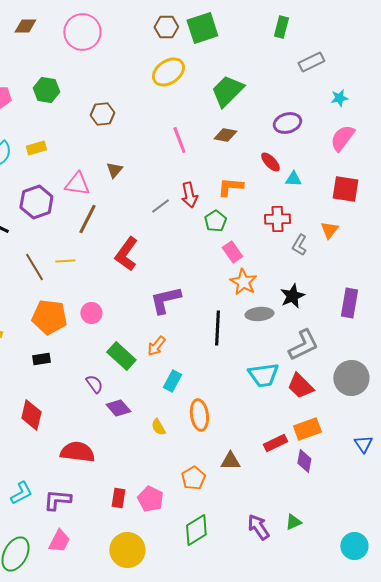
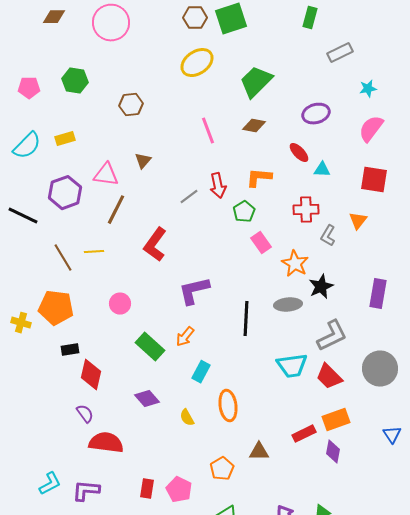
orange star: (243, 282) -> (295, 264), moved
orange pentagon: (49, 317) -> (56, 308), moved
purple semicircle: (94, 384) -> (85, 414), moved
red diamond: (31, 415) -> (91, 375), moved

